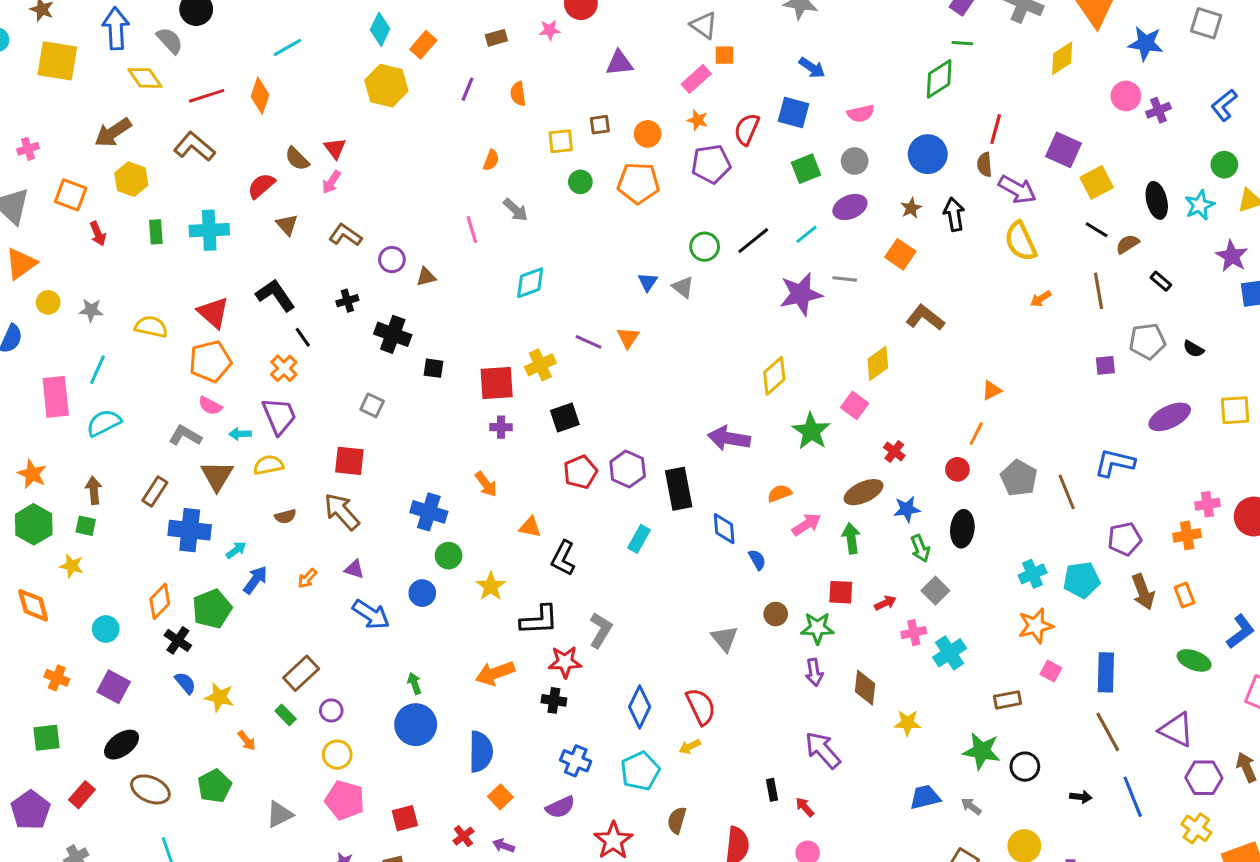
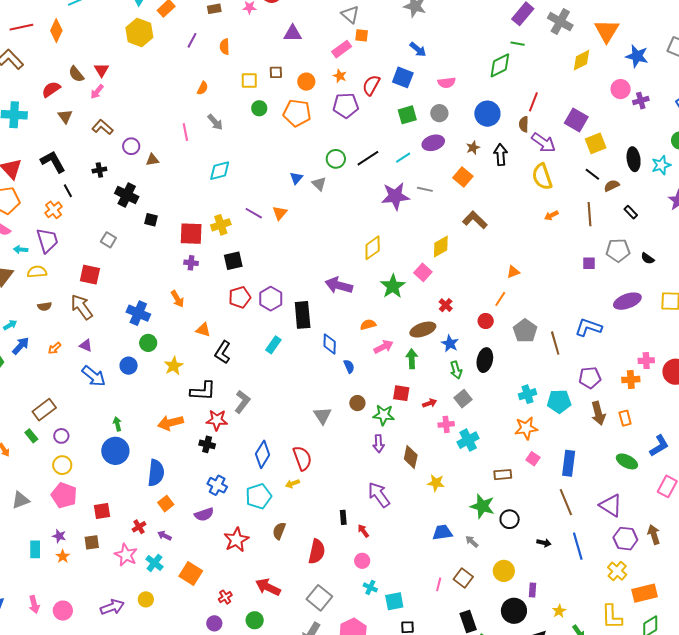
blue star: (907, 509) -> (450, 344), turned 30

